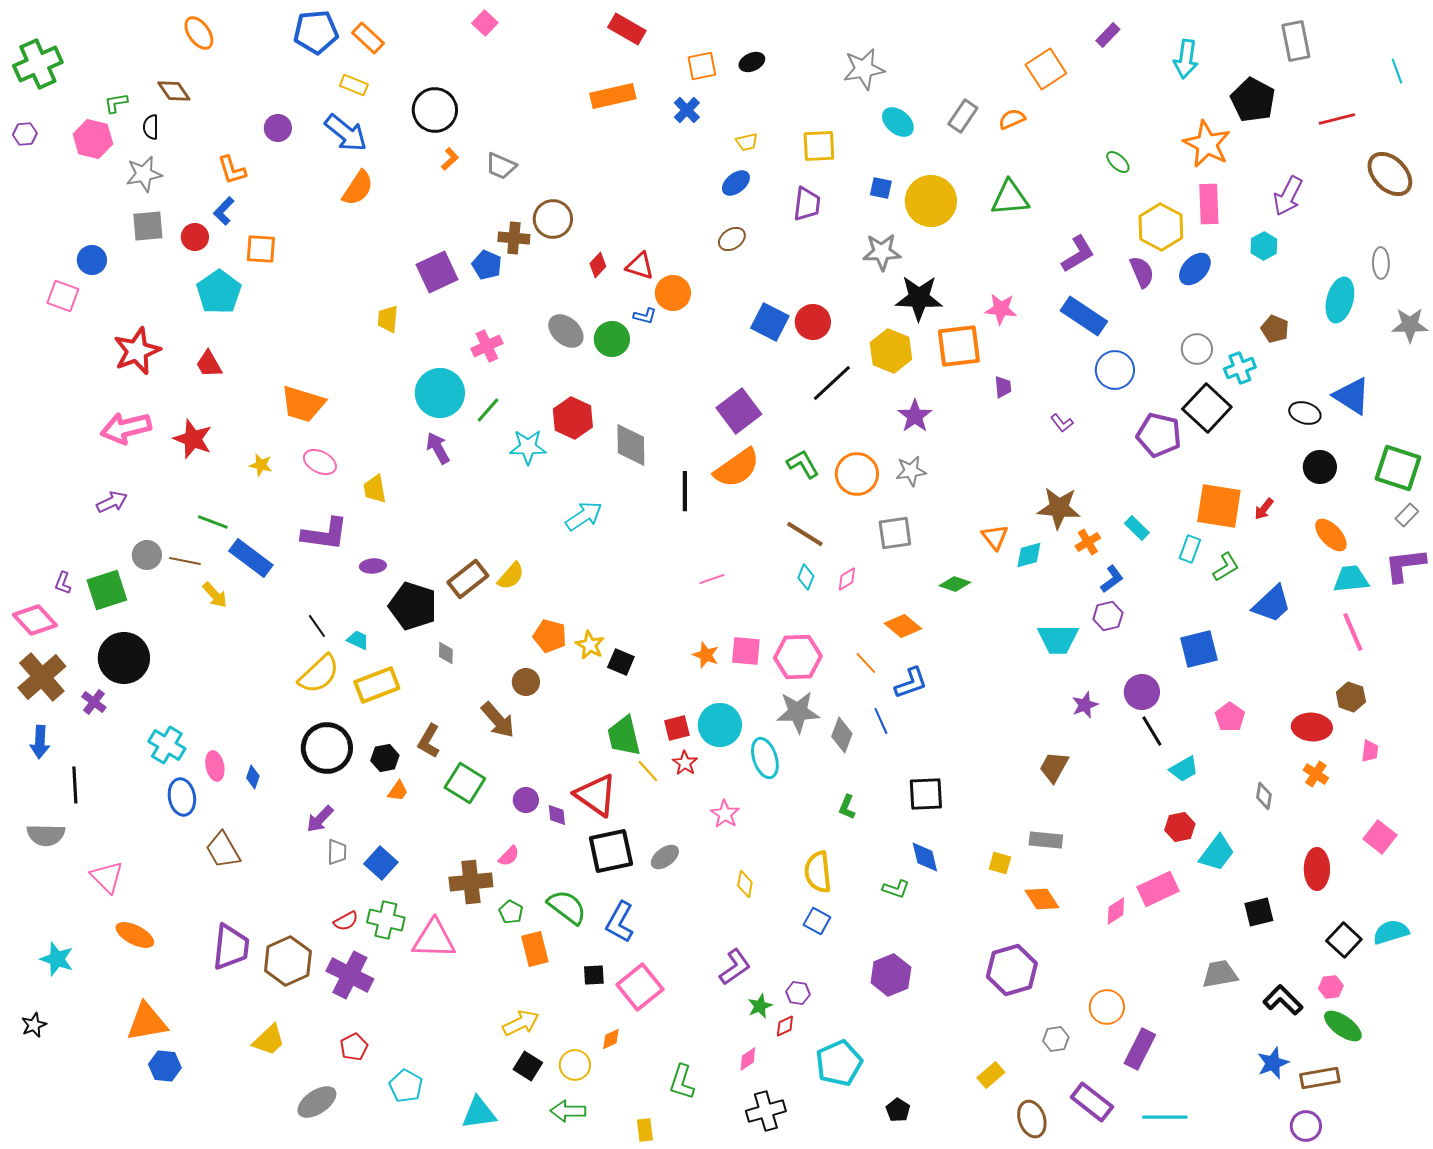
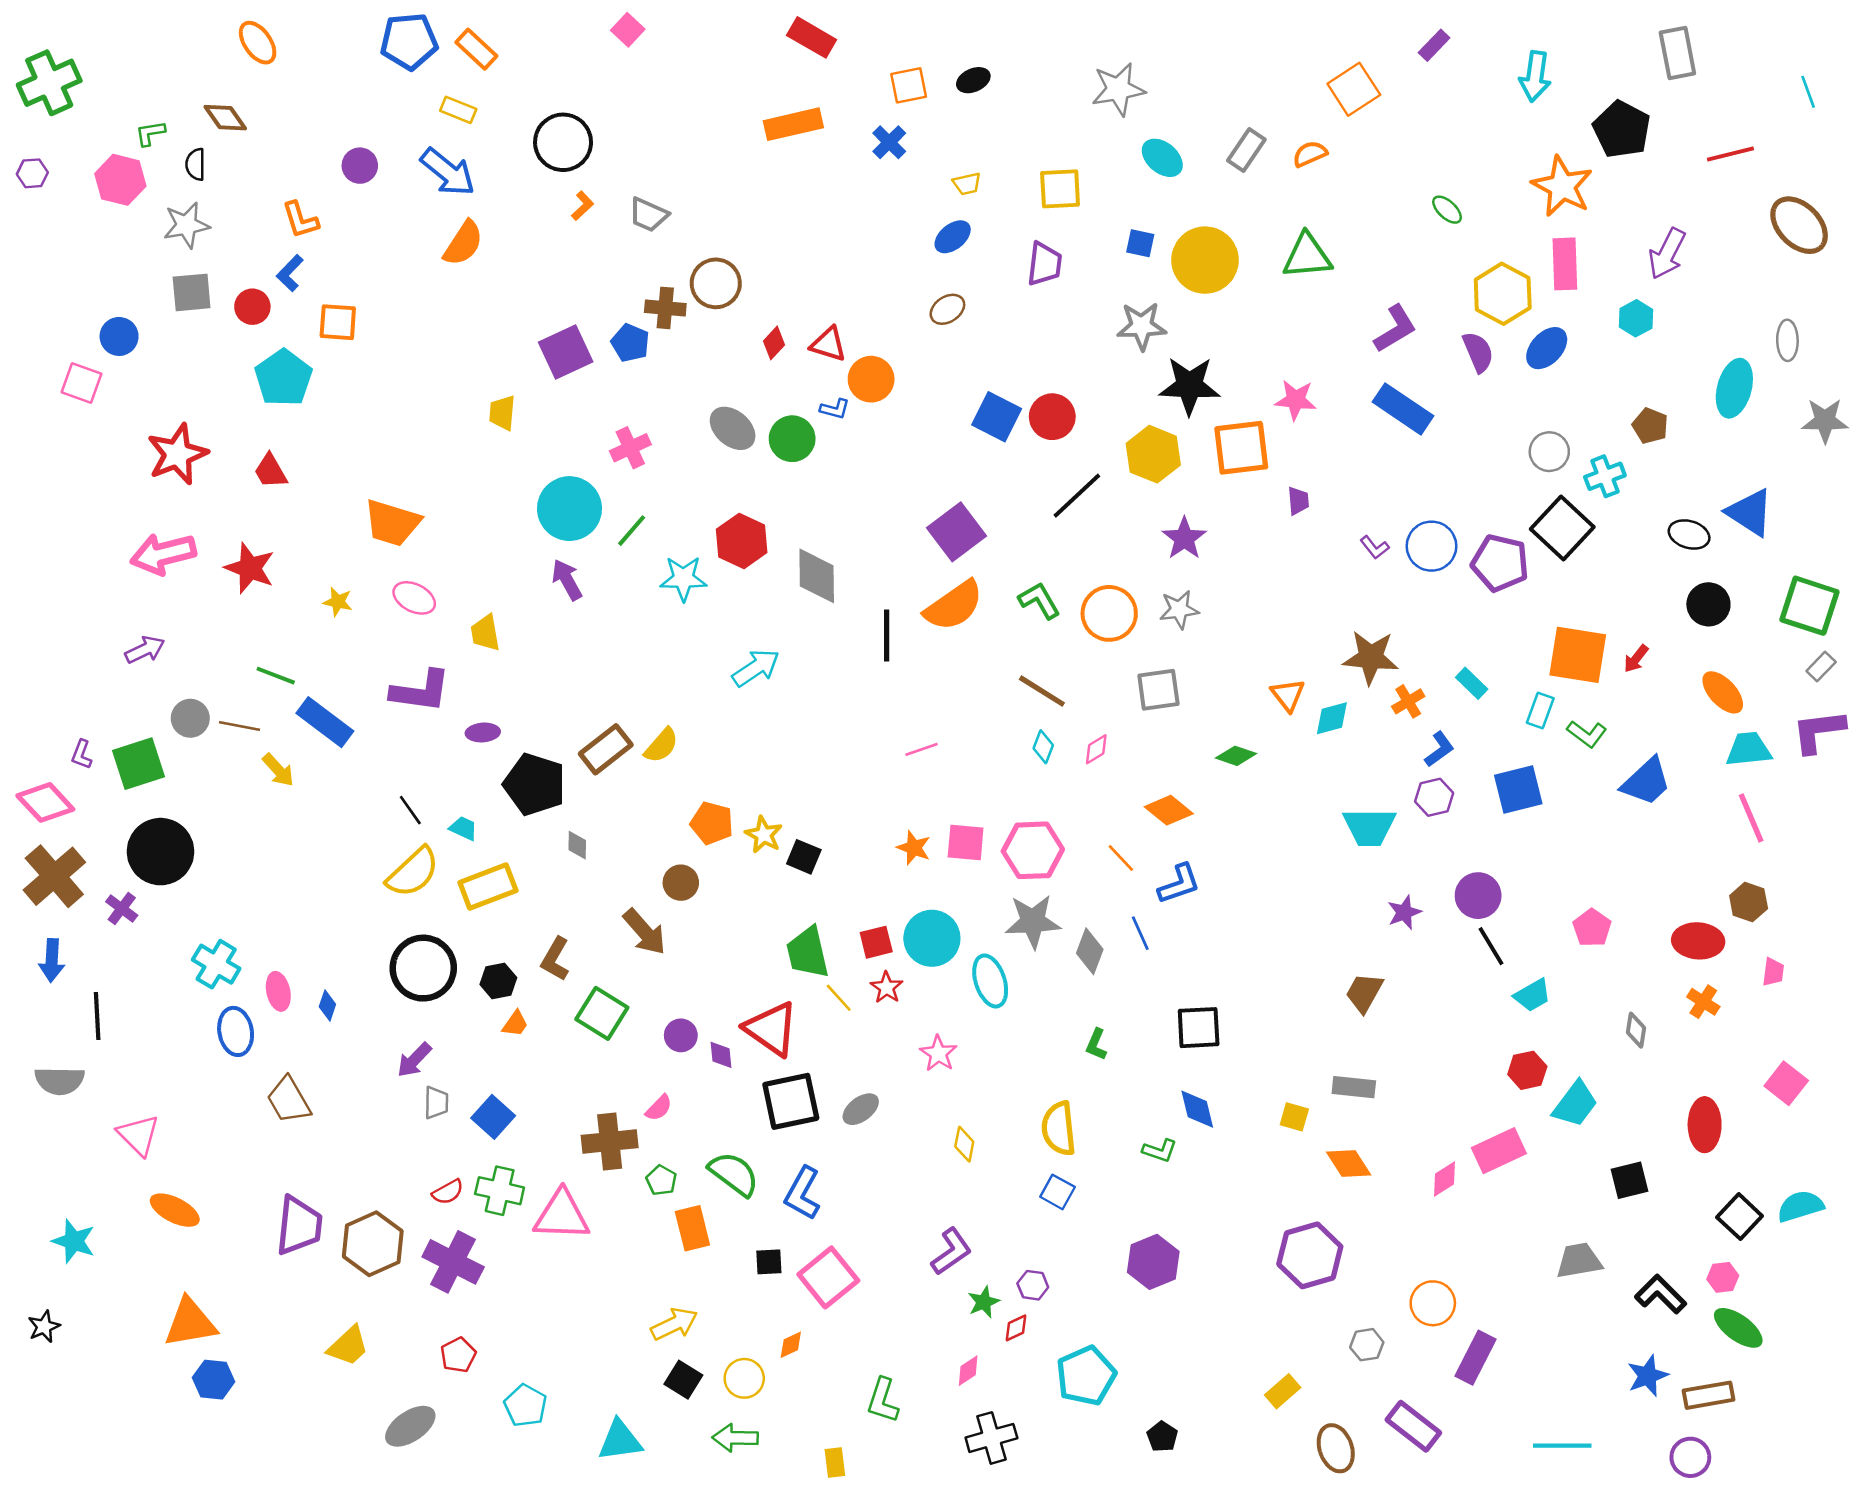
blue circle: (1115, 370) -> (1432, 546), moved
green L-shape: (1226, 567) -> (1587, 734), turned 68
blue square: (1199, 649) -> (1518, 789), moved
cyan line: (1165, 1117) -> (1562, 1446), moved

